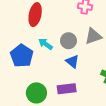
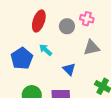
gray circle: (68, 41) -> (67, 26), moved

